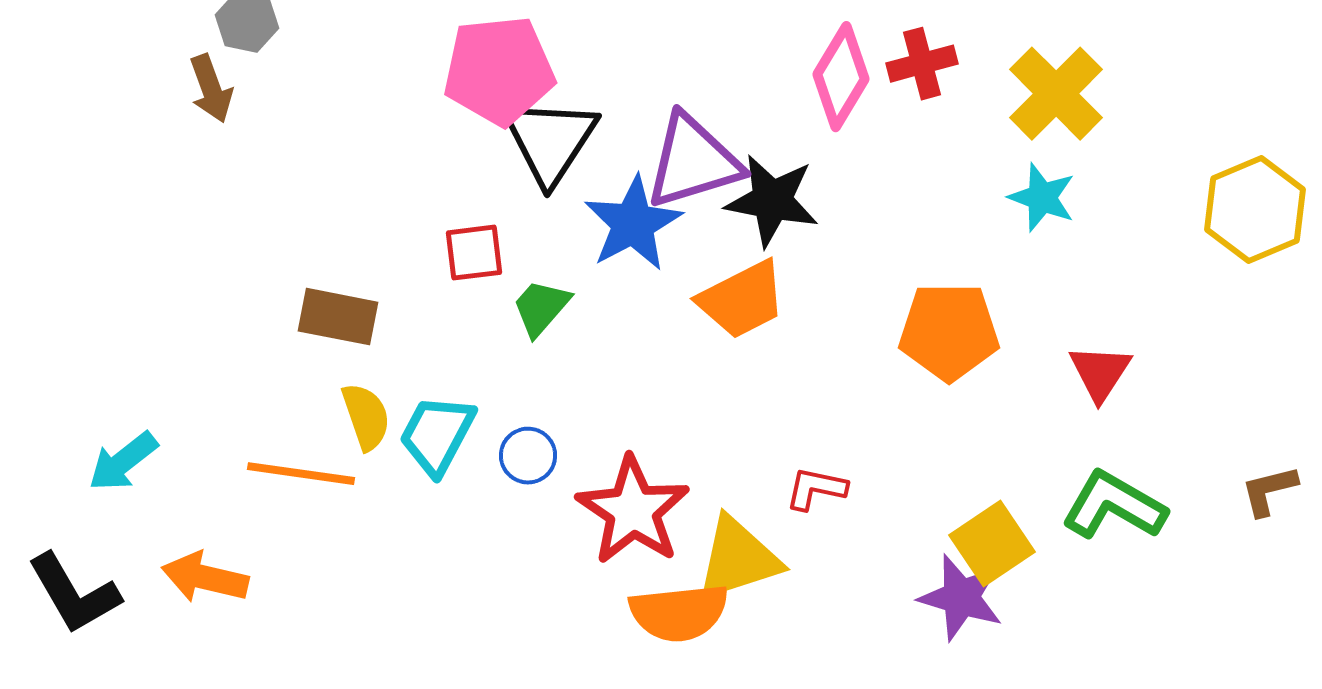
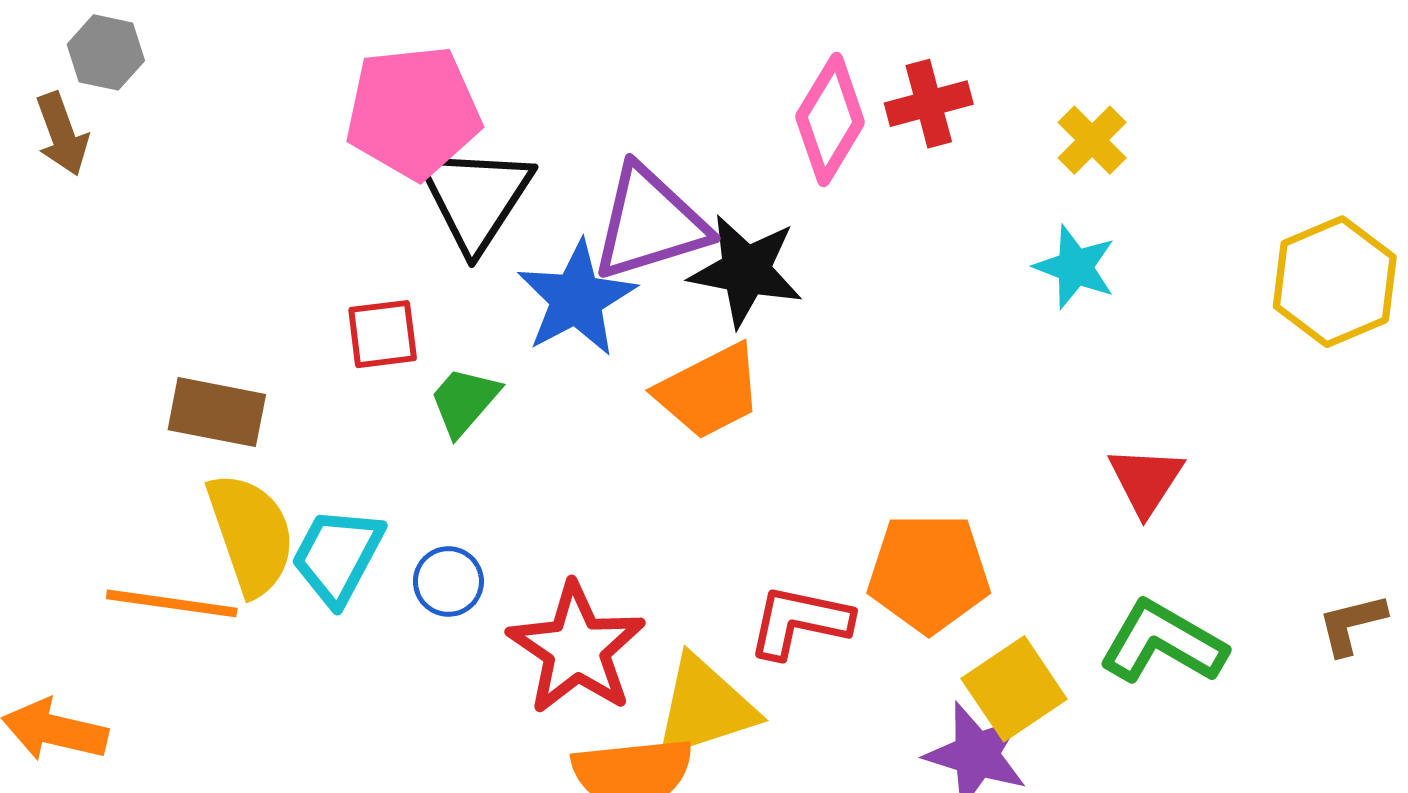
yellow cross: (1056, 94) -> (1092, 140), size x0.6
orange pentagon: (949, 332) -> (929, 573), moved
yellow semicircle: (366, 417) -> (251, 534), size x1.5
red L-shape: (816, 489) -> (800, 622), size x1.4

